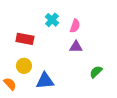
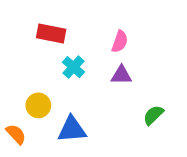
cyan cross: (52, 20) -> (73, 67), moved
red rectangle: (25, 39) -> (51, 34), moved

